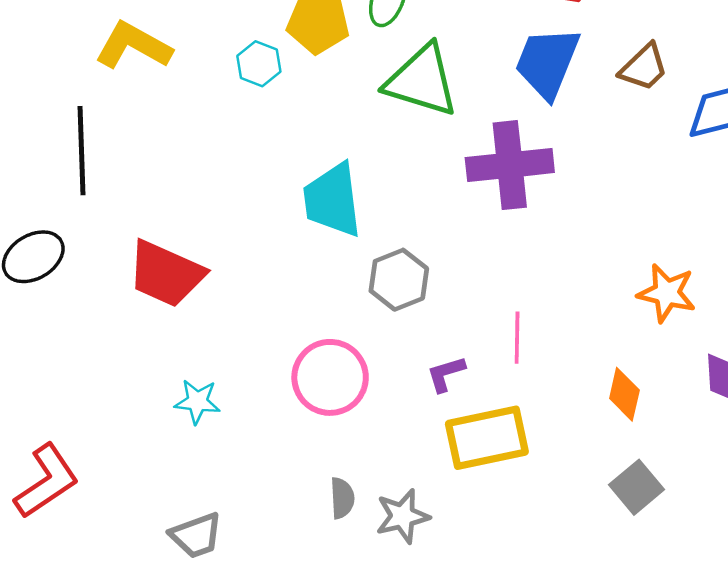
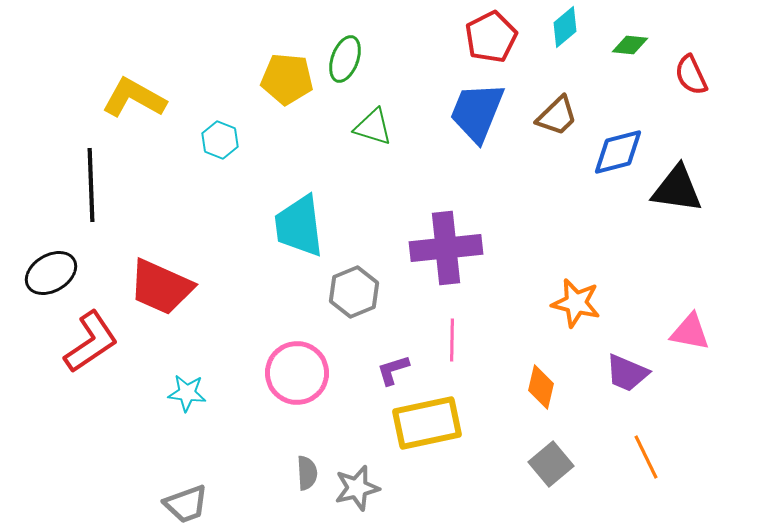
cyan hexagon: (259, 64) -> (220, 140), moved
green triangle: (422, 81) -> (373, 127), size x0.6
purple cross: (510, 165) -> (446, 248), moved
red L-shape: (47, 481) -> (91, 342), moved

